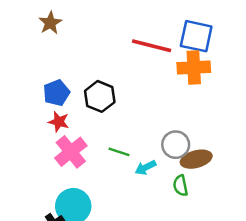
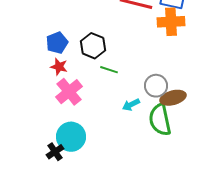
green line: (119, 152) -> (109, 70), moved
green semicircle: (180, 186) -> (160, 120), size x1.8

